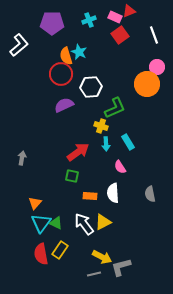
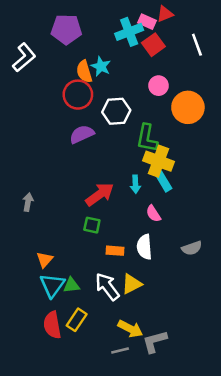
cyan cross: (89, 20) -> (129, 32), moved, size x1.5
pink circle: (157, 67) -> (158, 86), moved
green L-shape: (115, 108) -> (147, 138), turned 125
yellow cross: (101, 126) -> (158, 161), moved, size x1.6
gray semicircle: (150, 194) -> (192, 248), turned -98
green triangle: (56, 223) -> (71, 285), turned -32

